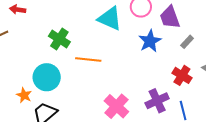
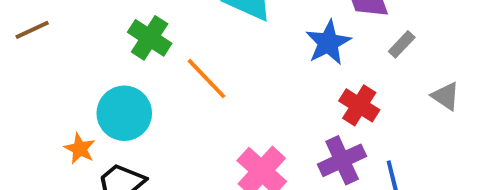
orange line: (88, 60) -> (206, 79), turned 40
red cross: (182, 75) -> (359, 105), moved

